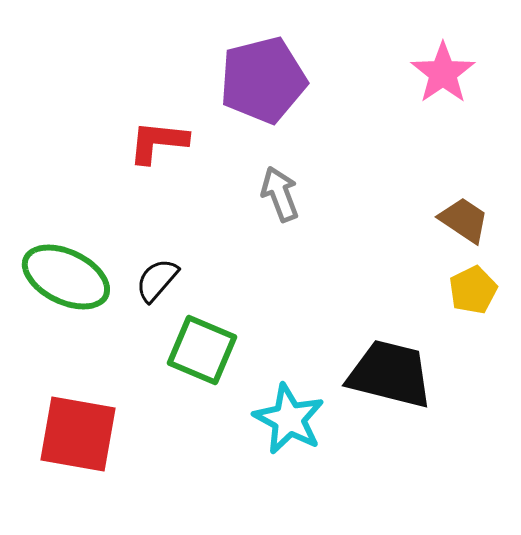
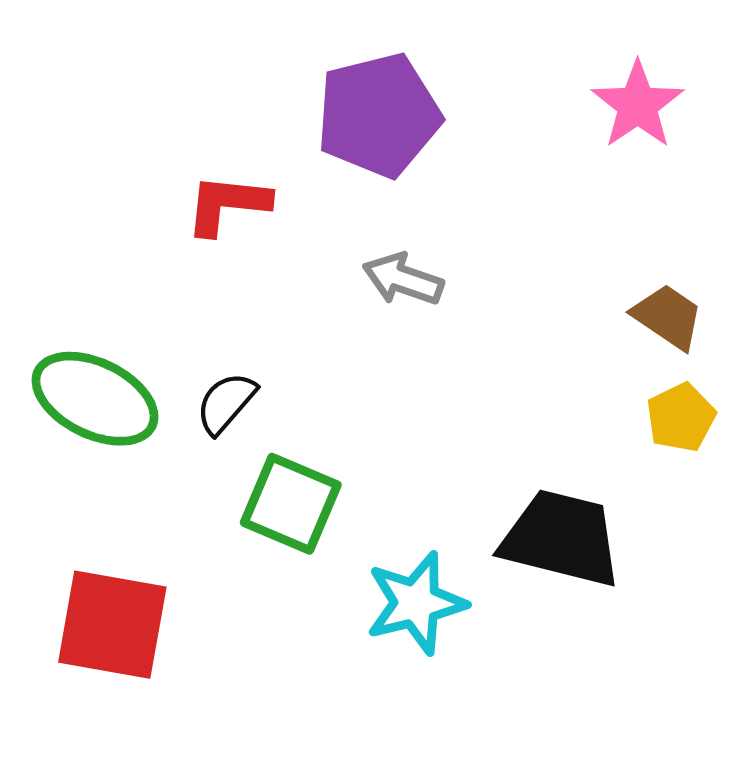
gray arrow: (280, 194) -> (403, 279), turned -50
cyan star: (289, 419) -> (416, 603), turned 30

